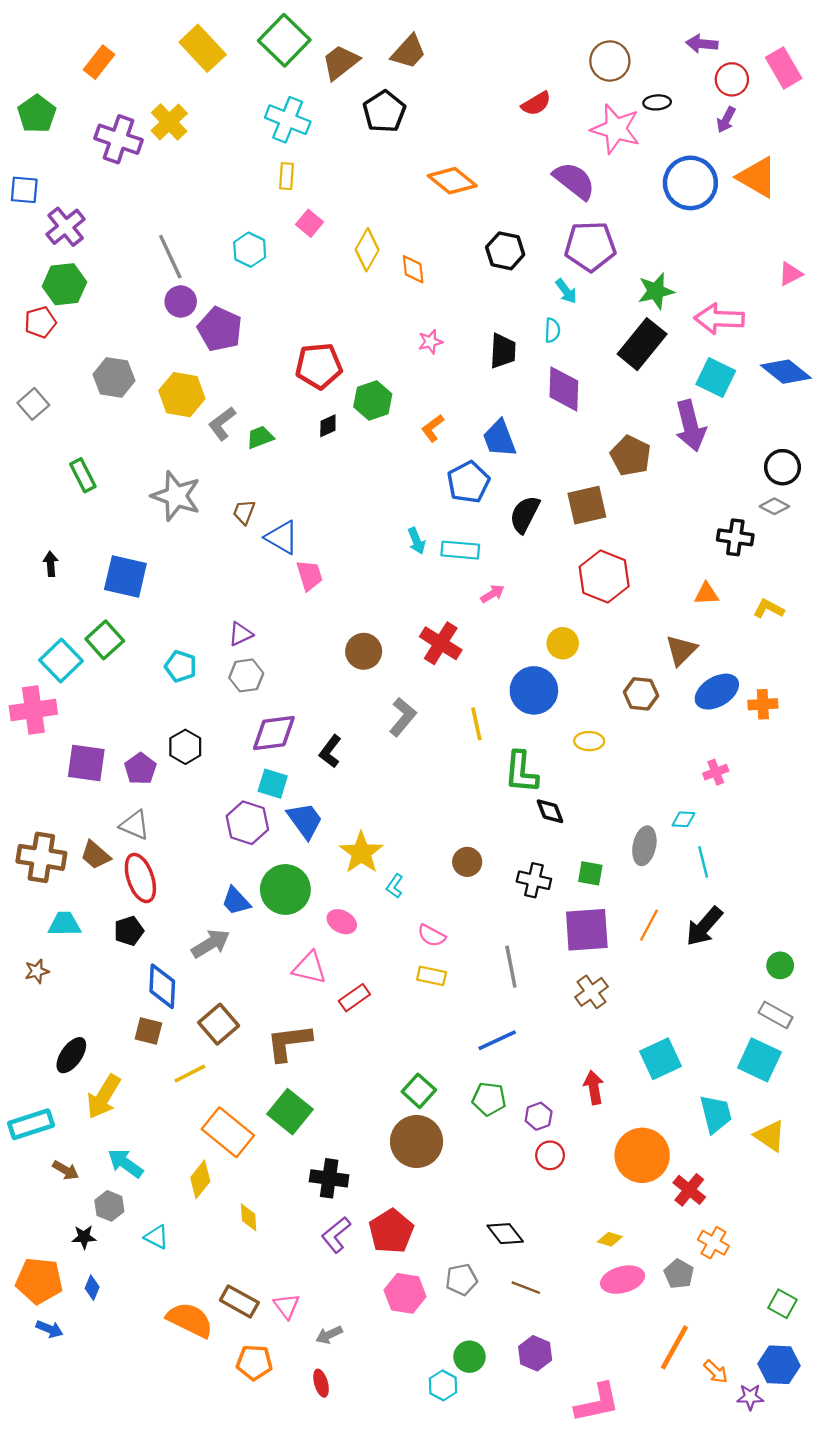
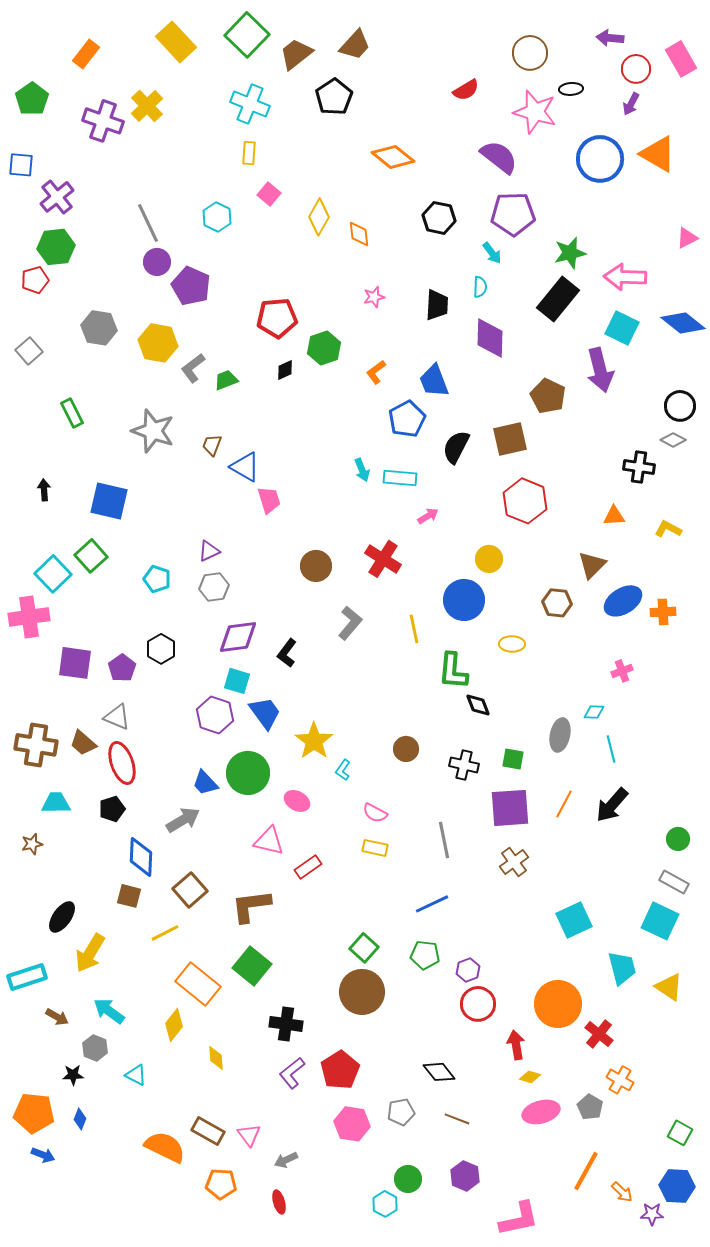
red arrow: (594, 1087) -> (516, 1045), moved
red circle: (550, 1155) -> (478, 1004), size x1.4

